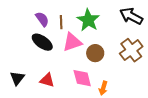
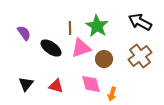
purple semicircle: (42, 19) -> (24, 33), moved

